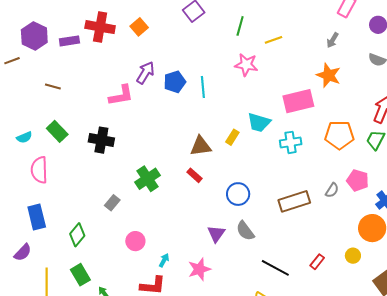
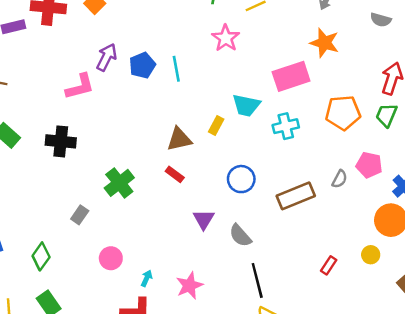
pink star: (246, 65) -> (226, 38), turned 30
blue circle: (238, 194) -> (241, 179), moved
purple triangle: (216, 234) -> (204, 219), moved
black line: (275, 268) -> (257, 280), moved, turned 52

